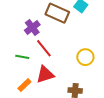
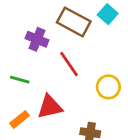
purple cross: (32, 28) -> (37, 39), turned -35
red line: (44, 48) -> (69, 64), moved

